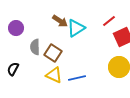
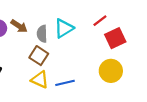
brown arrow: (60, 21) -> (19, 26), moved
gray semicircle: (35, 47) -> (42, 34), moved

